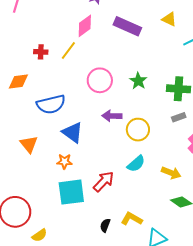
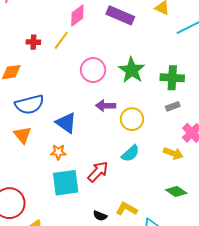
green star: (138, 81) -> (132, 70), size x1.5
blue semicircle: (51, 104) -> (29, 105), moved
yellow arrow: (171, 173) -> (173, 153), moved
black semicircle: (105, 225) -> (100, 216), turned -88

